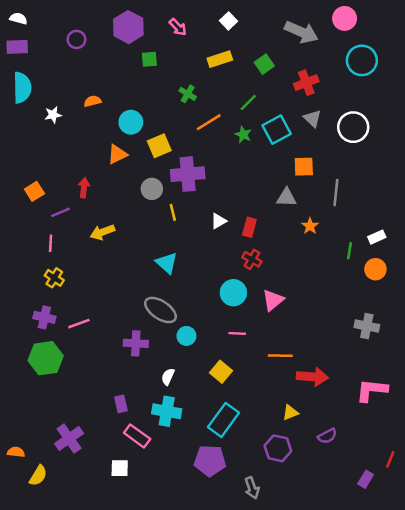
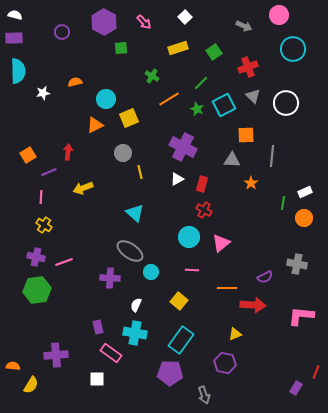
gray arrow: (301, 32) -> (244, 26), size x0.6
purple cross: (188, 174) -> (183, 147), moved, turned 32
purple semicircle: (327, 436) -> (265, 277), moved
purple cross: (69, 438) -> (56, 355), turned 30

